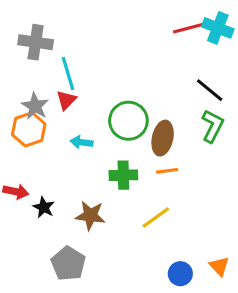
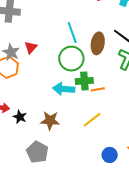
cyan line: (68, 74) -> (72, 32), moved
brown ellipse: (163, 138) -> (98, 43), moved
cyan arrow: (82, 142) -> (64, 89), moved, size x1.5
green cross: (123, 175) -> (84, 81), moved

